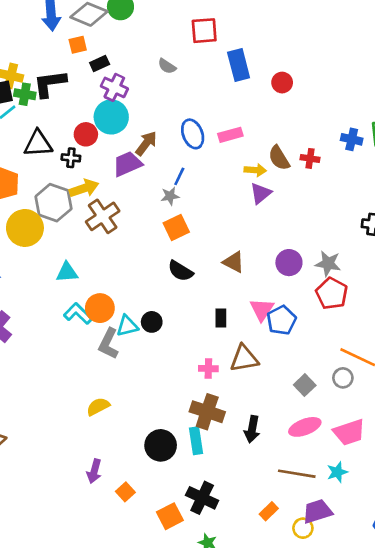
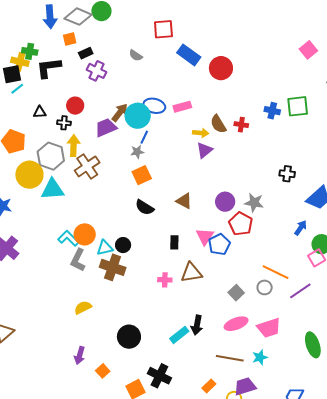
blue rectangle: (239, 65) -> (189, 55), turned -40
red circle: (282, 83) -> (221, 68), size x1.5
green cross: (25, 94) -> (30, 51), moved
cyan circle: (111, 117) -> (138, 116), moved
blue ellipse: (193, 134) -> (154, 106), turned -55
black triangle: (38, 144) -> (40, 112), size x0.6
yellow arrow: (84, 188) -> (74, 146), turned -70
cyan triangle: (67, 272) -> (53, 189), moved, size x1.4
red pentagon: (332, 293) -> (241, 224), moved
gray L-shape: (109, 344) -> (78, 260), moved
brown cross: (207, 412) -> (113, 267), moved
cyan rectangle: (196, 441) -> (179, 335), moved, turned 60

